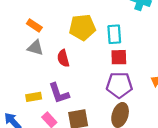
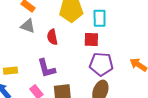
red square: (119, 57) -> (91, 40), moved
yellow rectangle: (34, 97) -> (10, 71), moved

